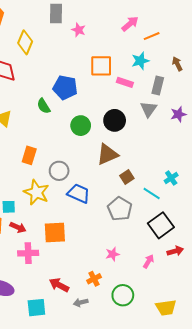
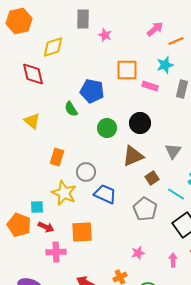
yellow diamond: (25, 42) -> (53, 47), turned 50
gray triangle: (149, 109) -> (173, 151), moved
pink arrow: (149, 261) -> (173, 260), turned -32

